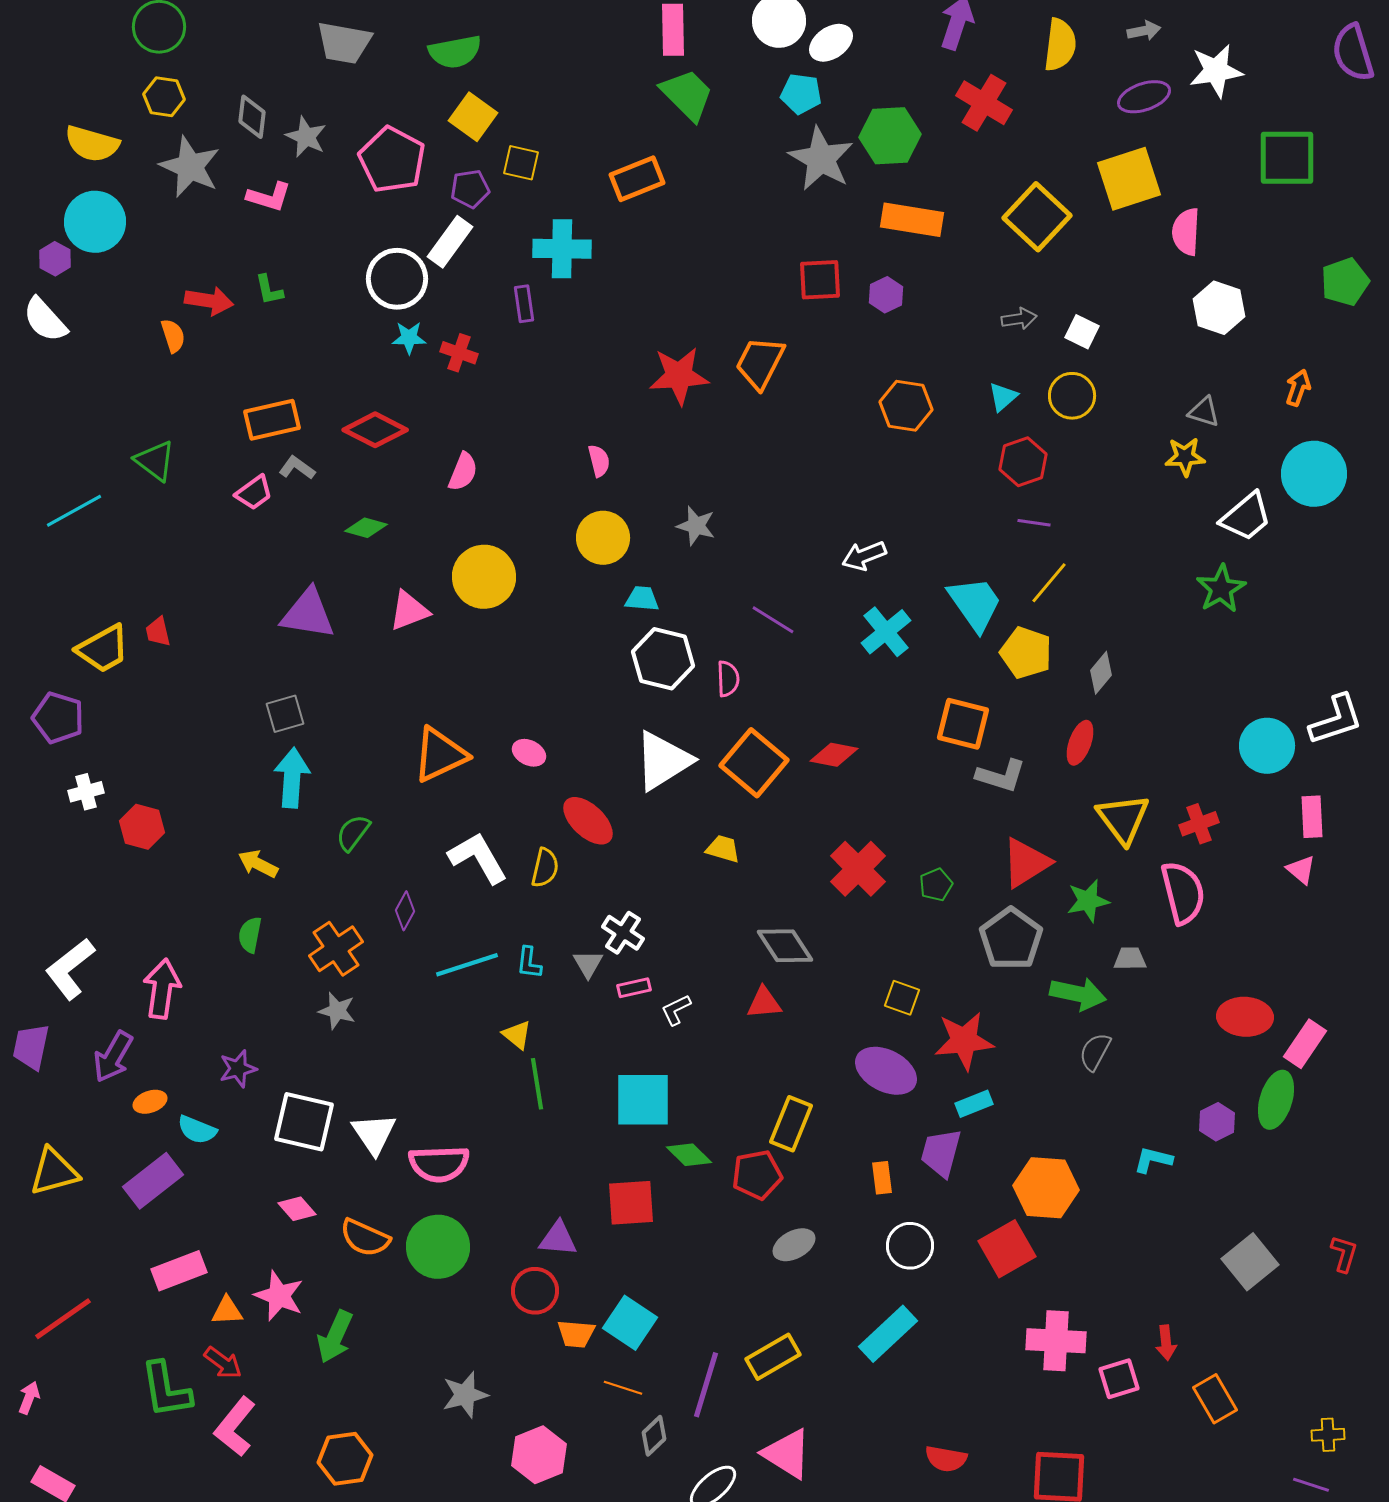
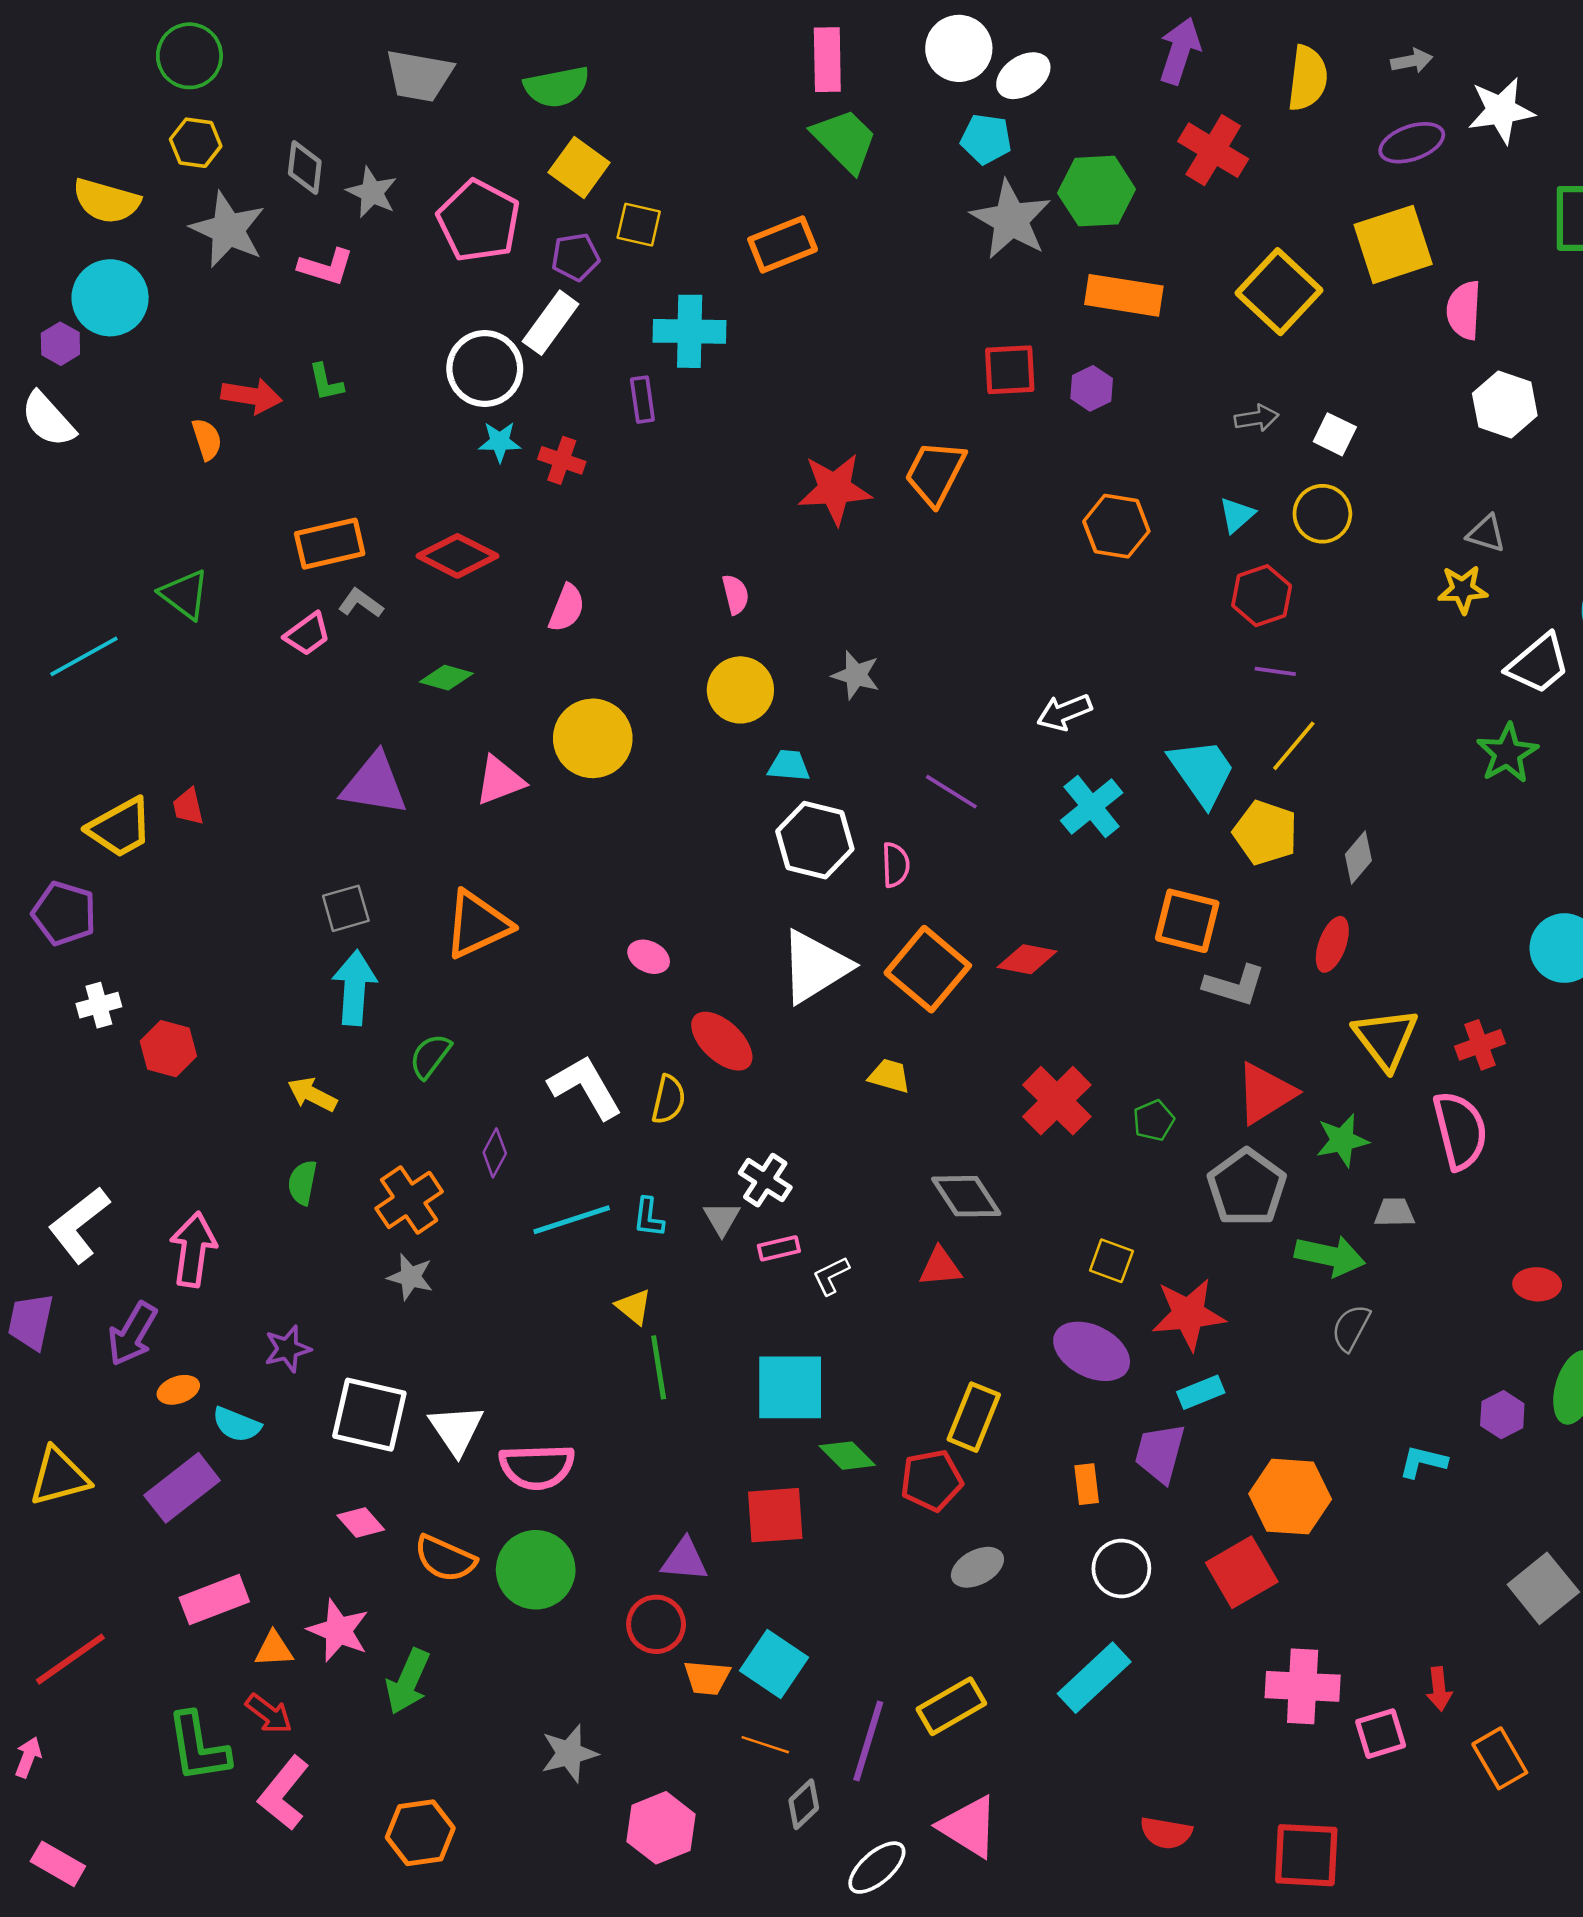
orange triangle: (440, 755) -> (477, 924), moved
red ellipse: (1245, 1017) -> (1537, 1284), size x0.7

